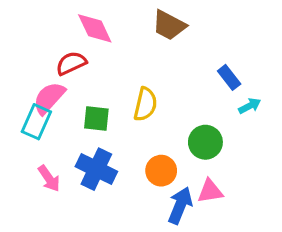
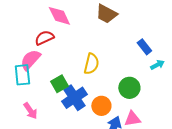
green square: (96, 118) -> (59, 84), moved, turned -36
cyan rectangle: (36, 122) -> (22, 75), turned -30
blue cross: (96, 169) -> (74, 98), moved, turned 30

